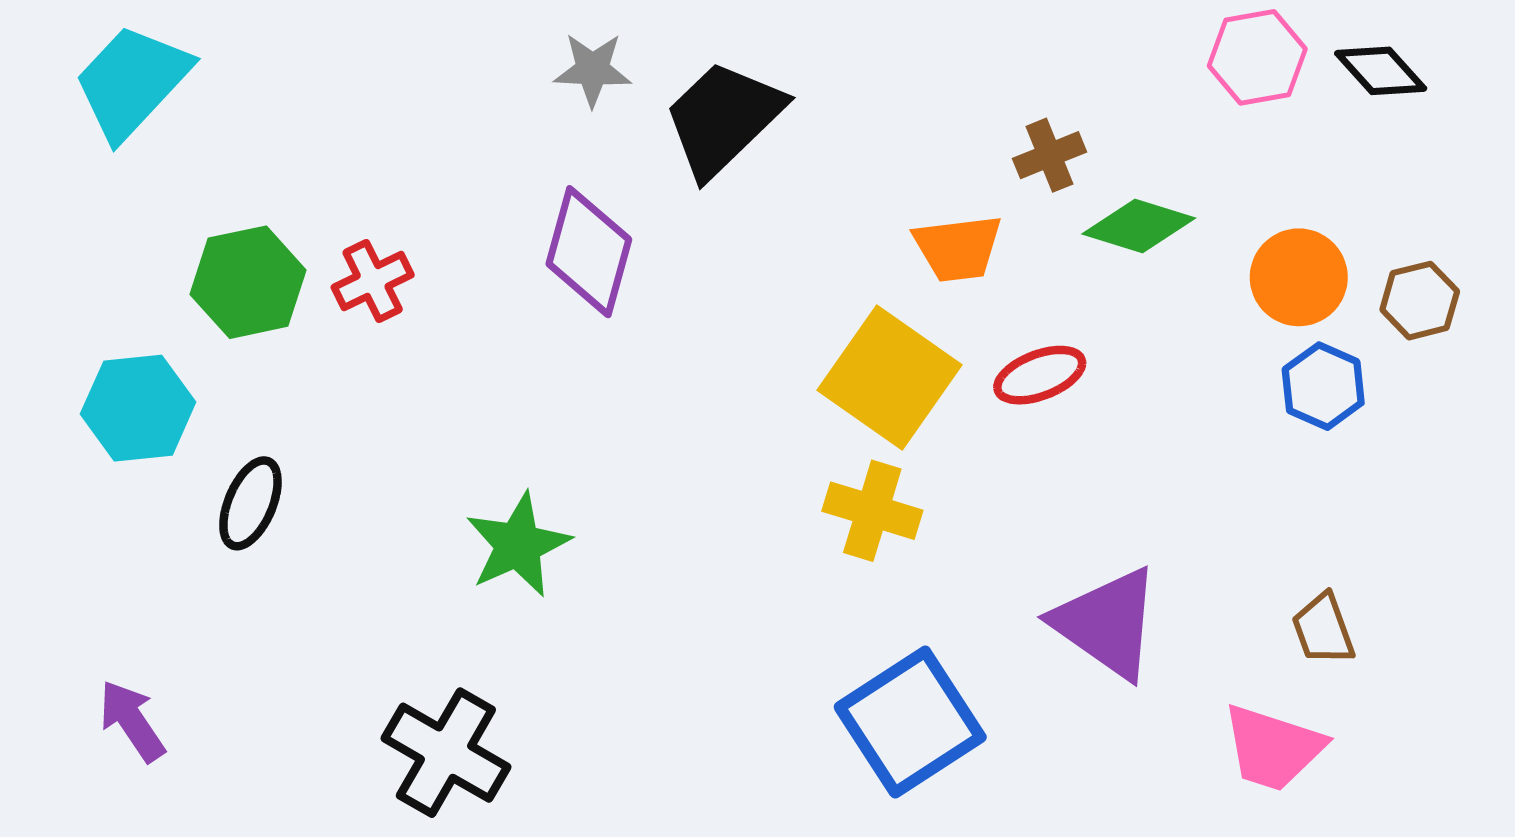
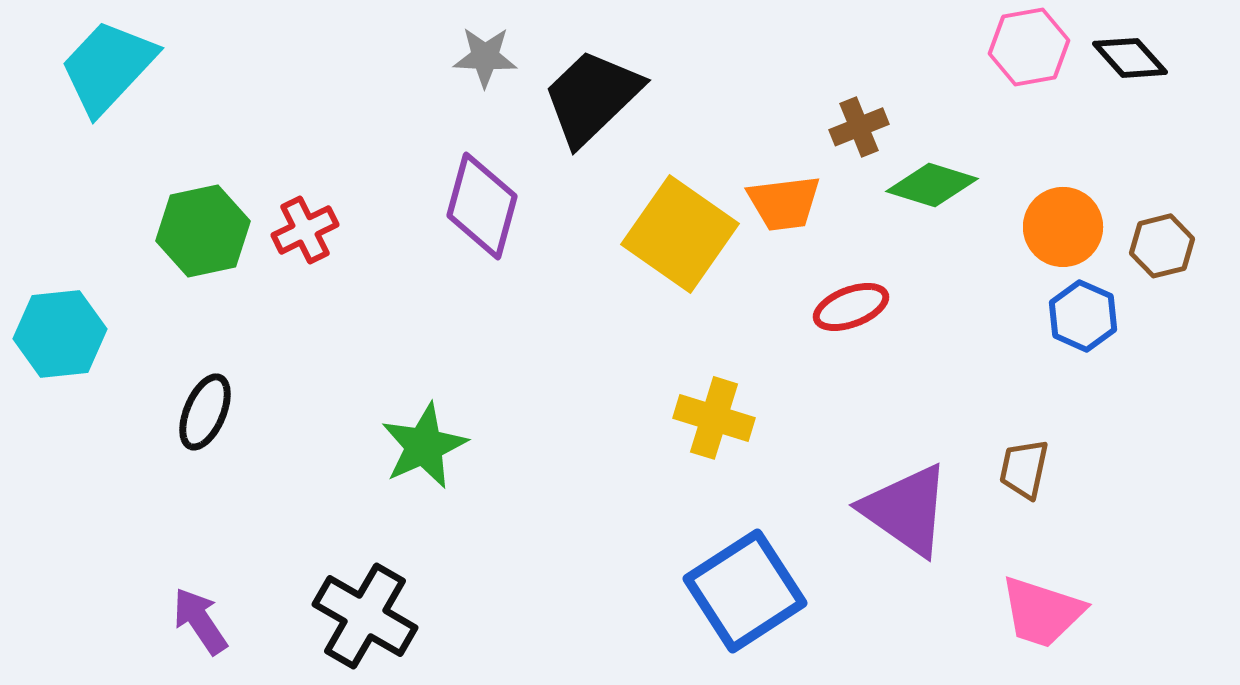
yellow square: (889, 378) -> (680, 234), moved
cyan hexagon: (138, 408) -> (60, 334), moved
brown trapezoid: (1323, 629) -> (1024, 469), moved, turned 32
purple arrow: (132, 721) -> (200, 621), moved

